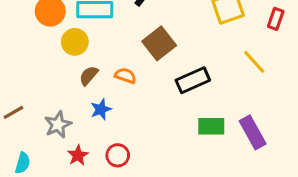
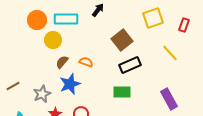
brown square: (159, 43) -> (122, 40), moved
blue star: (101, 109) -> (70, 84), size x1.5
green rectangle: (211, 126) -> (122, 92), moved

